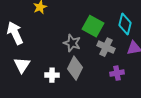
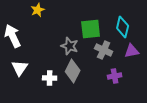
green square: (93, 26) -> (91, 29), turned -35

